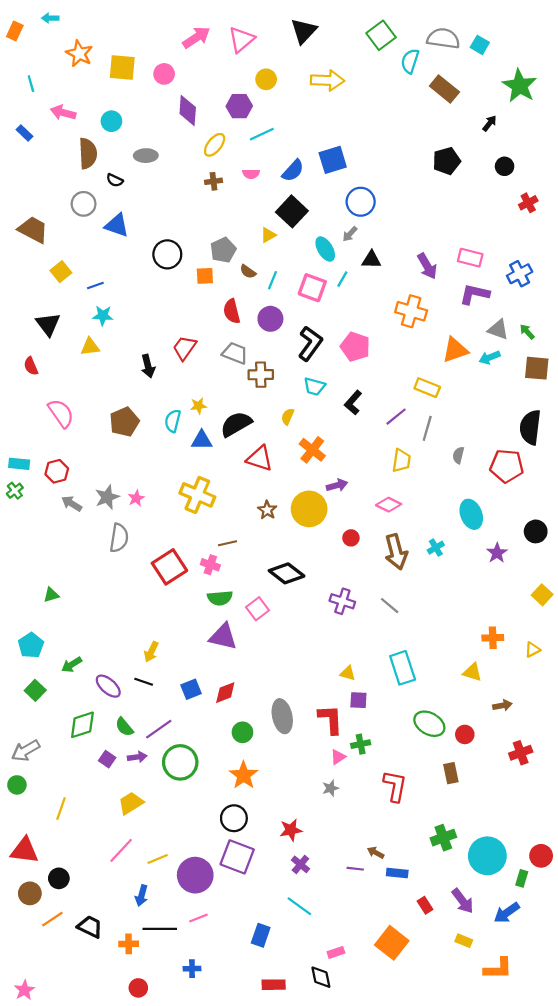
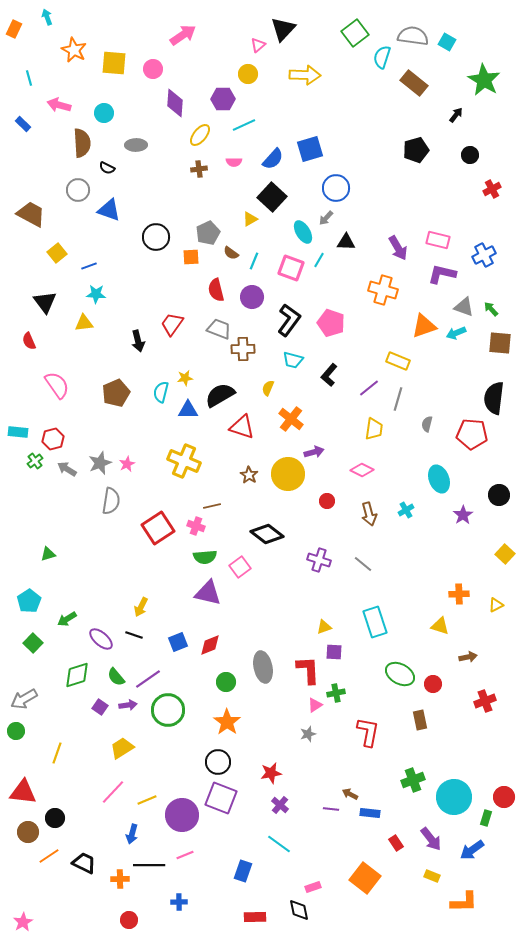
cyan arrow: (50, 18) -> (47, 17), turned 70
pink triangle: (241, 40) -> (258, 45), moved, size x0.6
green cross: (15, 491) -> (35, 461), moved
brown arrow: (396, 552) -> (369, 514), size x0.7
yellow triangle: (348, 673) -> (324, 627), turned -35

